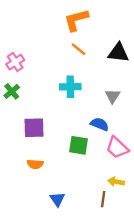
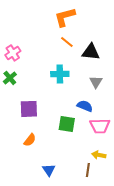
black triangle: (118, 53) -> (91, 52), moved
pink trapezoid: (117, 148) -> (100, 126), turned -45
orange semicircle: (35, 164) -> (30, 140), turned -56

